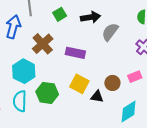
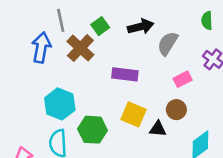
brown cross: (43, 44) -> (80, 48), moved
pink rectangle: (135, 77) -> (183, 79), moved

